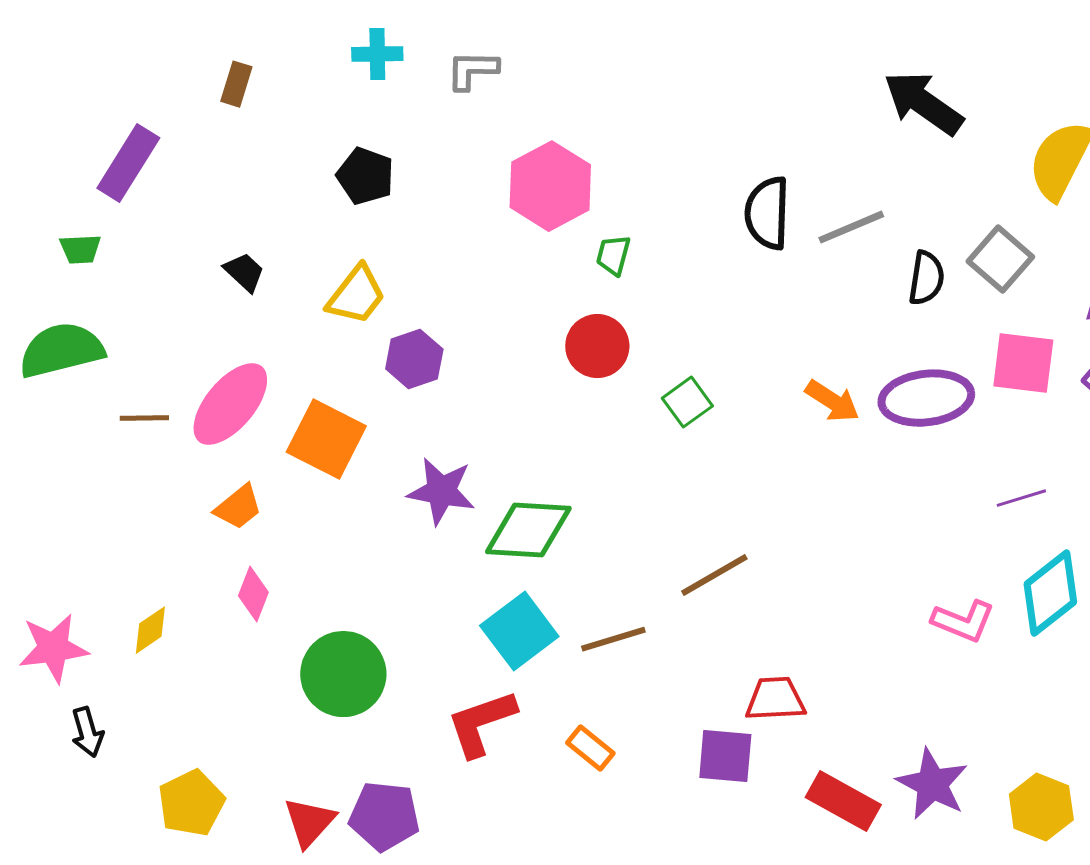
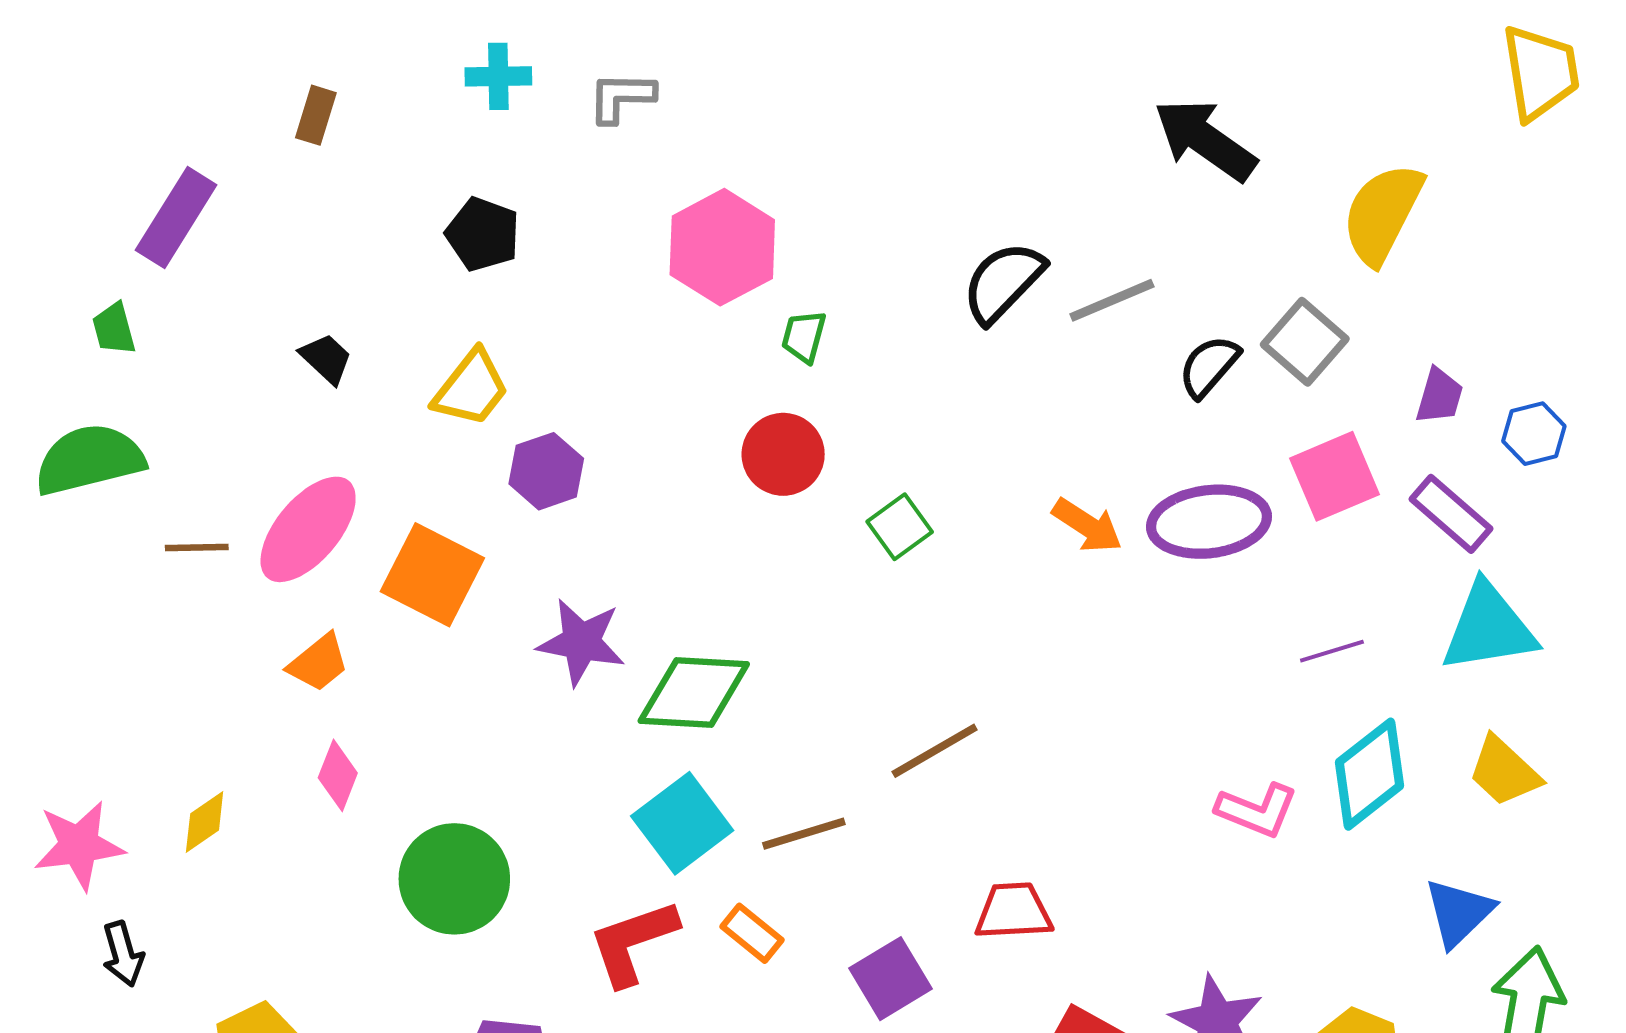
black semicircle: (767, 213) -> (1003, 282), turned 42
green trapezoid: (80, 249) -> (114, 329), turned 78
black semicircle: (926, 278) -> (1209, 366), turned -148
pink square: (1023, 363) -> (1335, 476), turned -30
orange rectangle: (590, 748) -> (752, 933), moved
purple square: (725, 756) -> (891, 979), moved, turned -36

